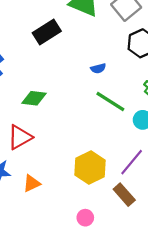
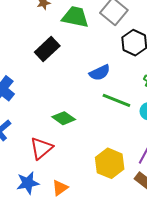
blue semicircle: (98, 68) -> (100, 73), size x1.5
green diamond: (34, 98) -> (64, 118), moved, turned 40

